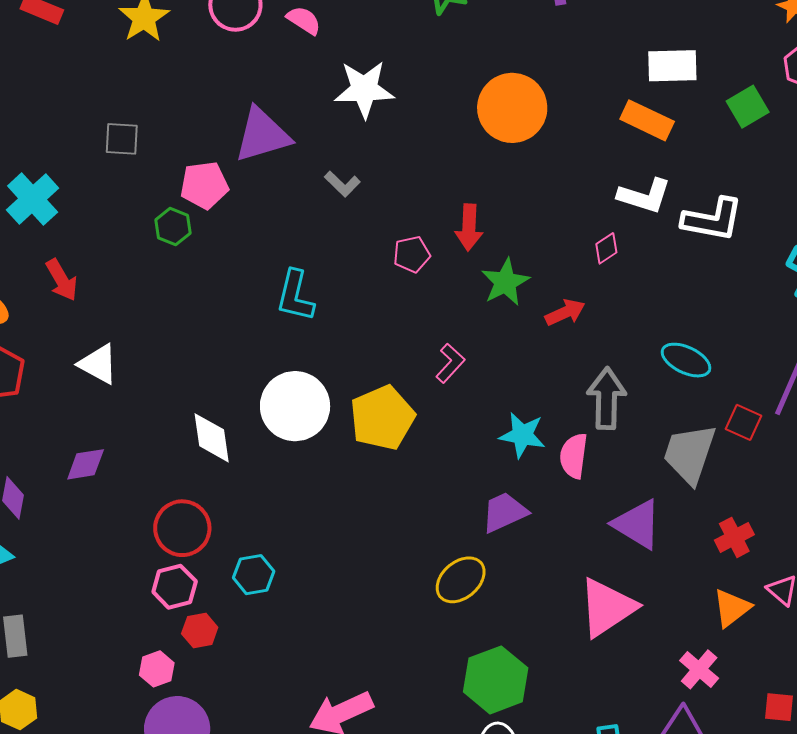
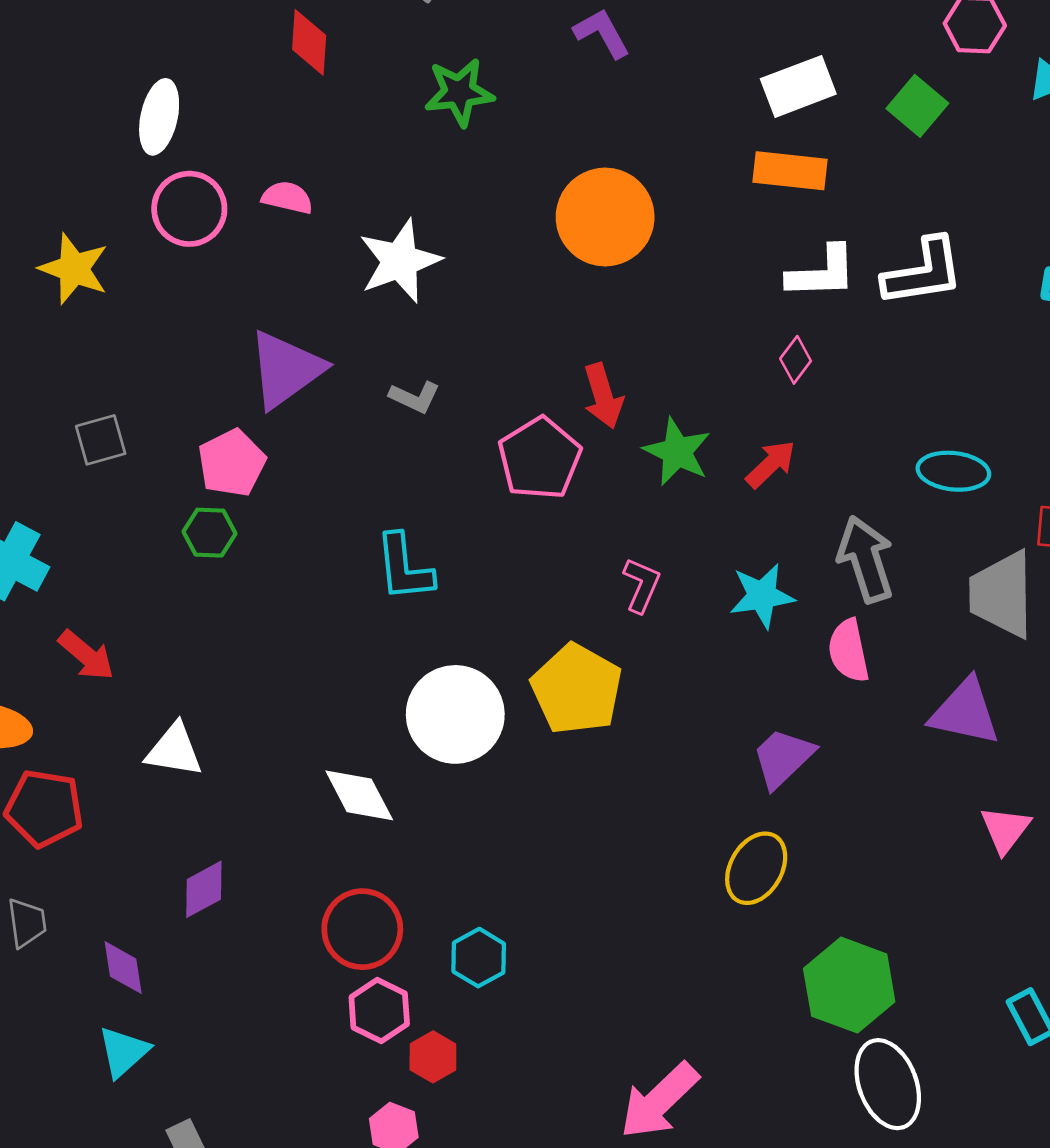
pink pentagon: (412, 254) -> (540, 458), size x1.6
cyan star: (522, 435) -> (762, 596), moved
pink triangle: (607, 607) -> (1005, 829), moved, size x0.6

